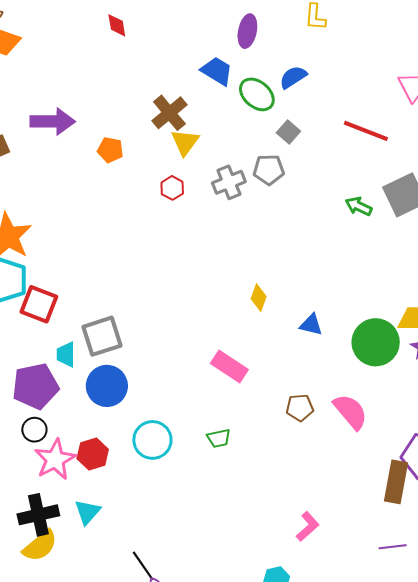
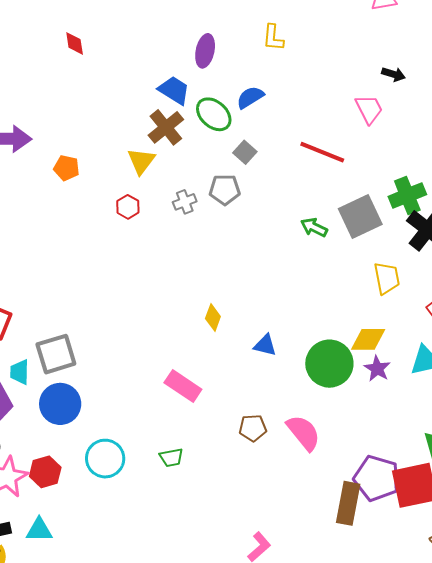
brown cross: (169, 113) -> (166, 127), moved
gray cross: (229, 182) -> (185, 202), size x0.7
cyan triangle: (87, 512) -> (39, 530), turned 48

